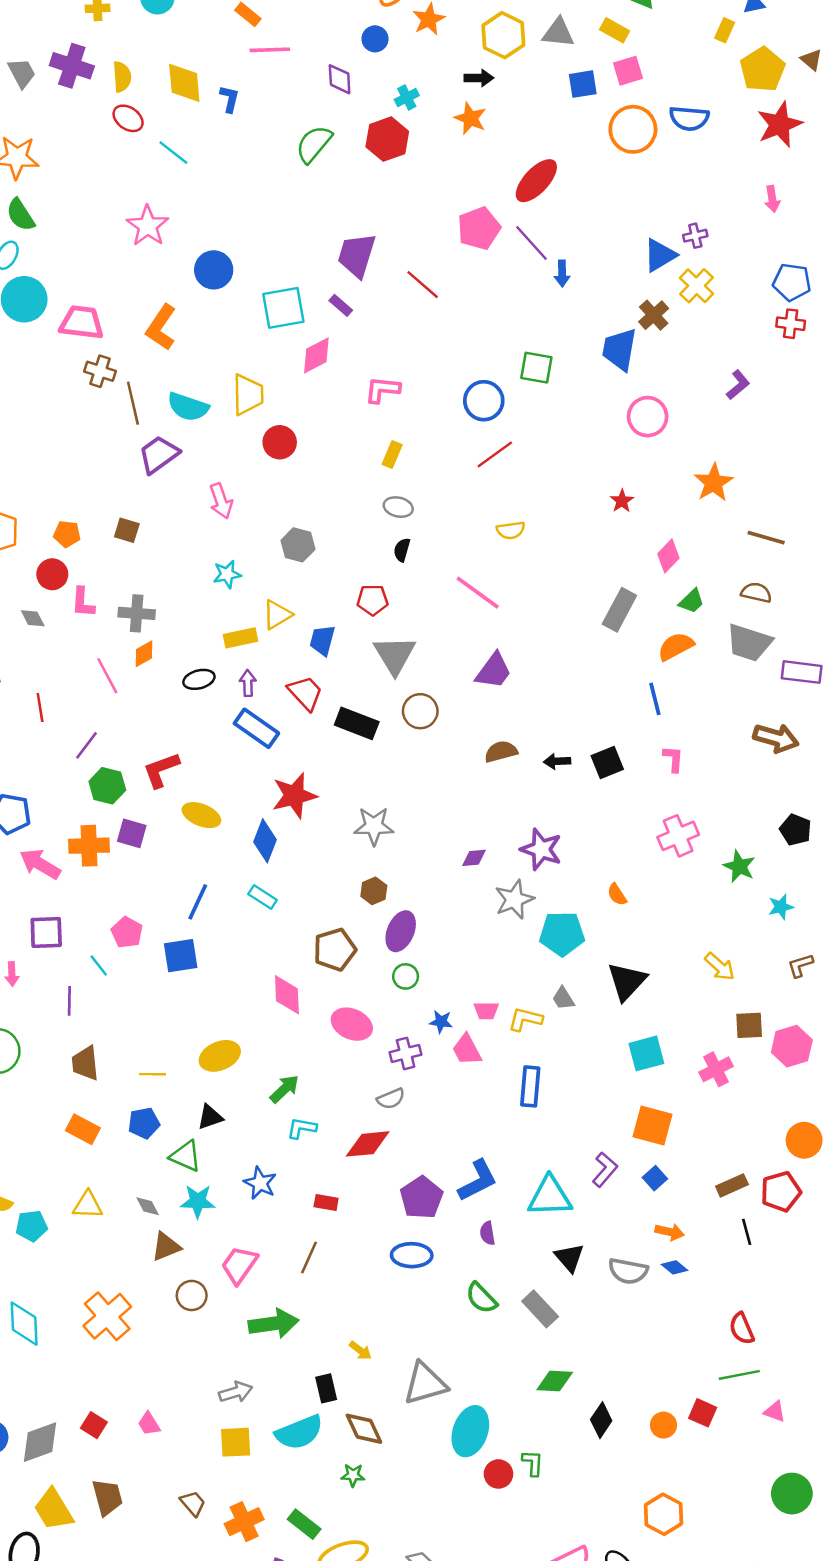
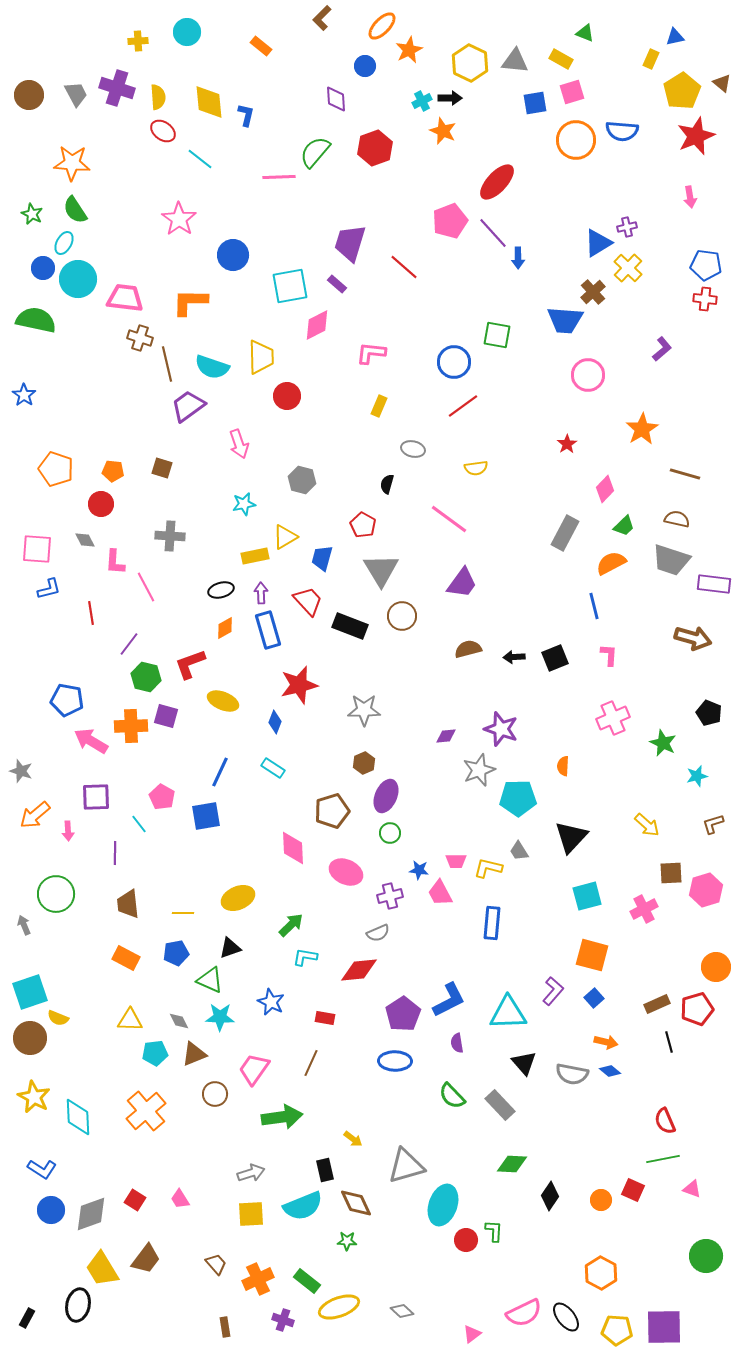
pink line: (270, 50) -> (279, 177), moved
cyan cross: (407, 98) -> (422, 101), moved
orange L-shape: (161, 327) -> (190, 302), turned 57
blue trapezoid: (619, 349) -> (565, 320), turned -96
gray ellipse: (398, 507) -> (413, 449), moved
red pentagon: (373, 600) -> (363, 525), turned 30
pink L-shape: (83, 602) -> (115, 562), moved
orange diamond: (144, 654) -> (225, 628), moved
blue rectangle: (256, 728) -> (268, 630), turned 39
blue diamond: (265, 841) -> (275, 722), size x0.7
orange semicircle: (617, 895) -> (563, 766), turned 36
cyan pentagon: (32, 1226) -> (155, 1053), moved
brown trapezoid: (107, 1497) -> (146, 1259), turned 52

